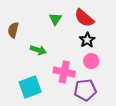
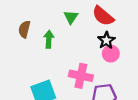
green arrow: (38, 50) -> (49, 39), moved, turned -105
pink circle: (91, 61) -> (111, 54), moved

